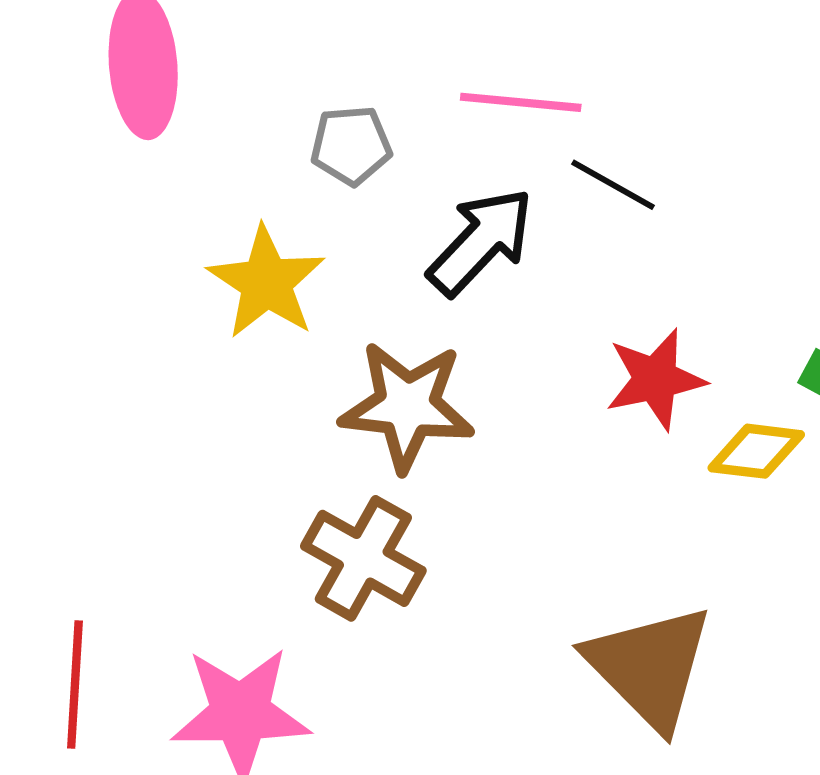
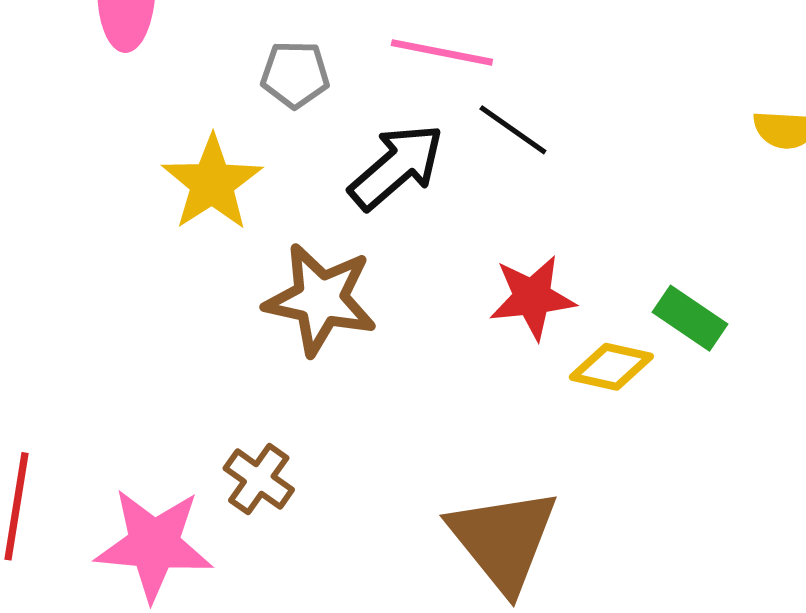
brown cross: (363, 558) -> (259, 479), moved, size x0.7

